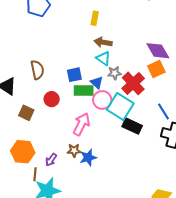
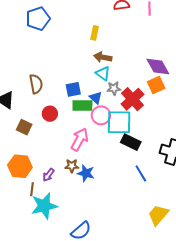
cyan square: (120, 106) -> (119, 122), turned -32
blue line: (163, 111) -> (141, 173), moved
blue star: (88, 158) -> (86, 173), turned 30

